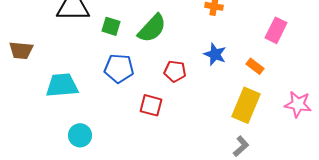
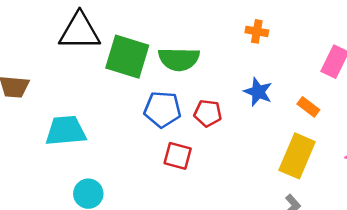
green square: (111, 26) -> (127, 57), size x1.8
green semicircle: (152, 28) -> (179, 59), turned 48
blue pentagon: (119, 68) -> (162, 109), moved

